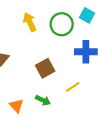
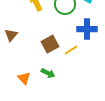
yellow line: (73, 87) -> (71, 50), moved

